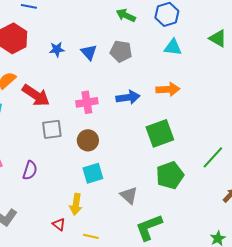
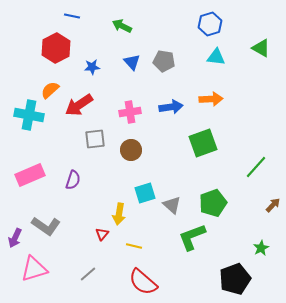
green arrow: (126, 15) -> (122, 26), moved
blue star: (57, 49) -> (92, 67), moved
red arrow: (36, 95) -> (79, 105), turned 112
cyan square: (93, 173) -> (145, 193), moved
green pentagon: (170, 175) -> (213, 203), moved
red triangle: (59, 224) -> (102, 234), turned 32

